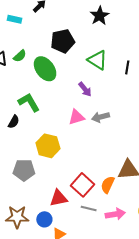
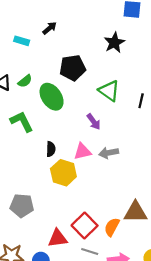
green L-shape: (29, 102) -> (22, 122), moved
black semicircle: (14, 122) -> (51, 149), moved, turned -32
yellow hexagon: (48, 146) -> (63, 173), moved

